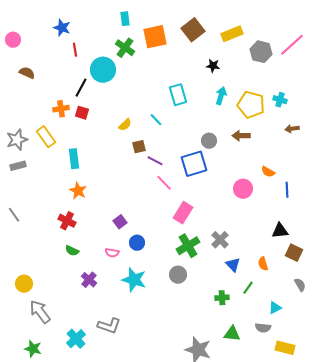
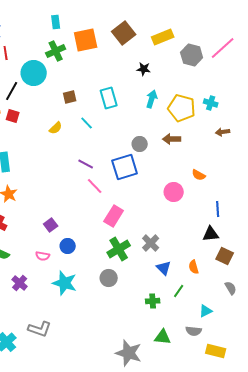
green cross: (125, 48) -> (56, 51), turned 30
brown square: (139, 147) -> (70, 97), moved
blue line: (287, 190) -> (218, 209), moved

